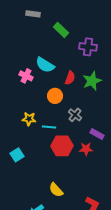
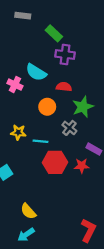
purple cross: (88, 47) -> (65, 54), moved
red semicircle: (70, 78) -> (64, 87), turned -104
green star: (92, 81) -> (83, 107), moved
yellow semicircle: (56, 190) -> (28, 211), moved

